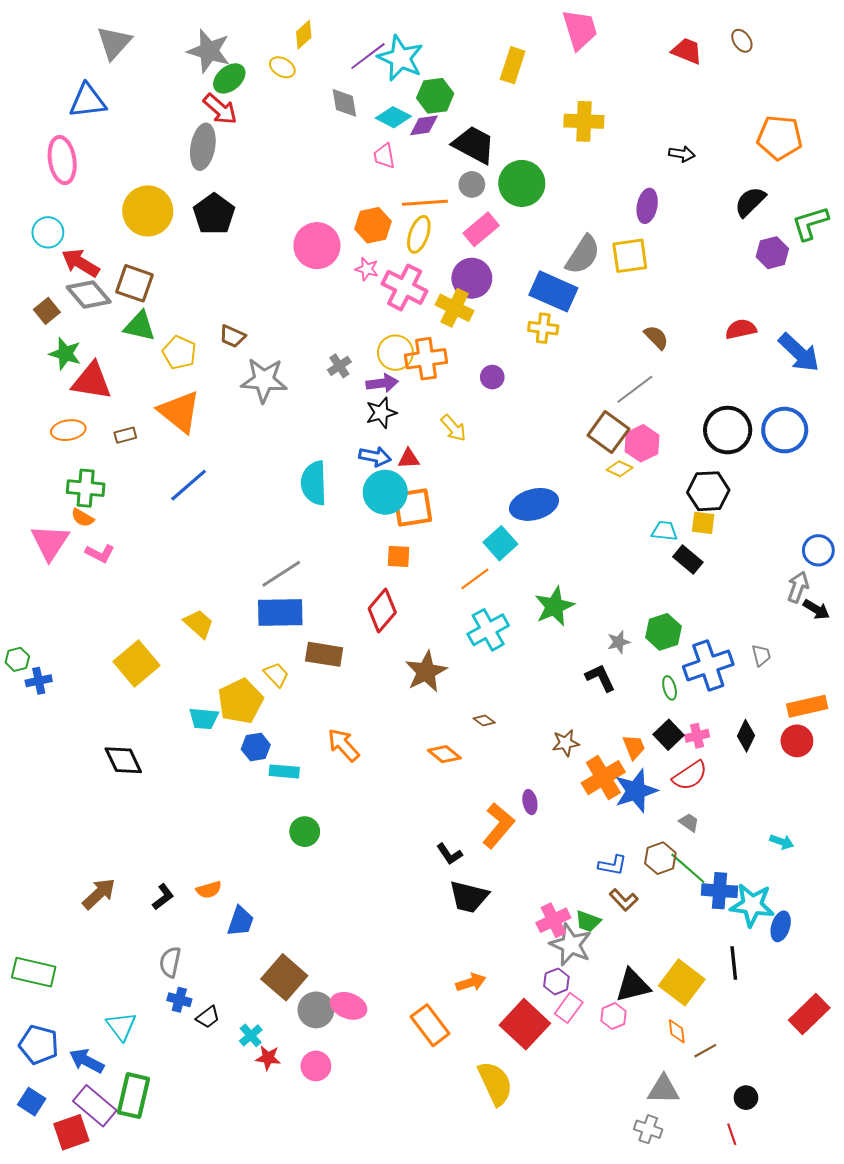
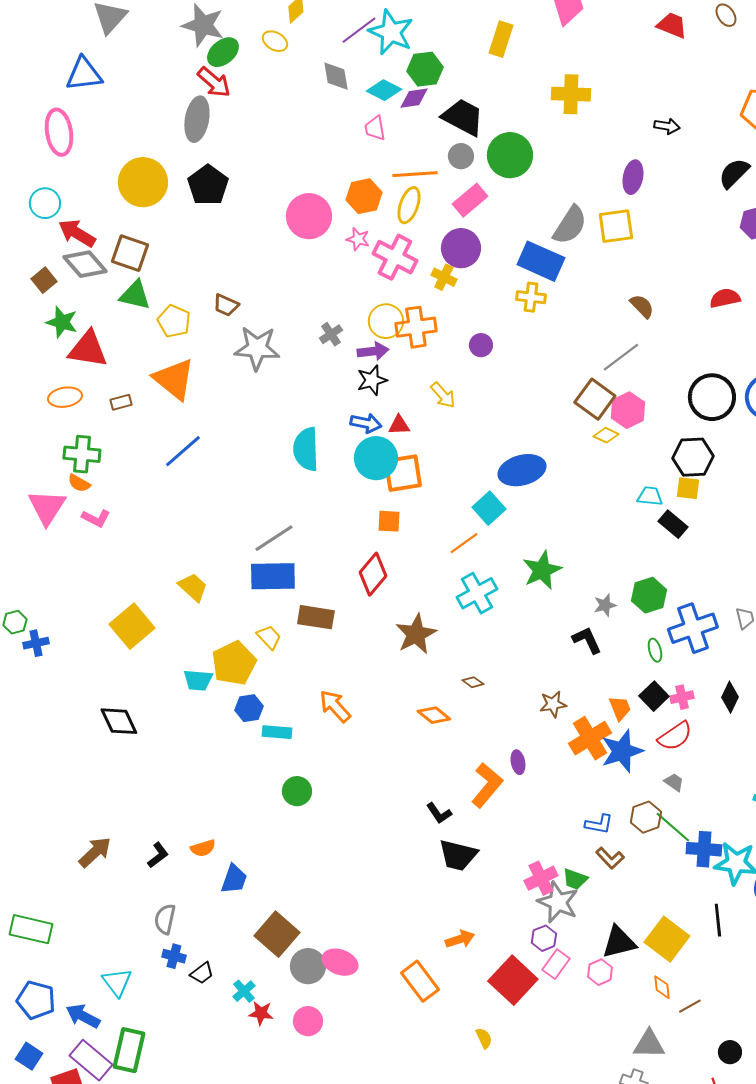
yellow cross: (455, 308) -> (444, 277), size x0.7
yellow semicircle: (495, 1083) -> (484, 1038), size x0.5

